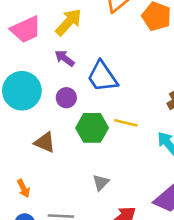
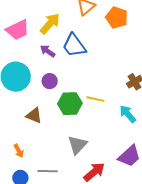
blue trapezoid: (102, 77) -> (74, 45), moved
gray triangle: (101, 182) -> (77, 145), size x1.5

